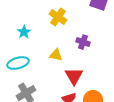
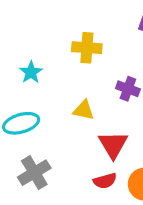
yellow cross: (58, 17) -> (87, 48), turned -30

